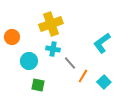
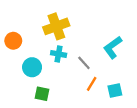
gray line: (70, 63) -> (84, 63), moved
cyan square: (104, 82) -> (115, 90), turned 32

